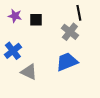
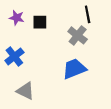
gray triangle: (29, 72) -> (25, 91), moved

